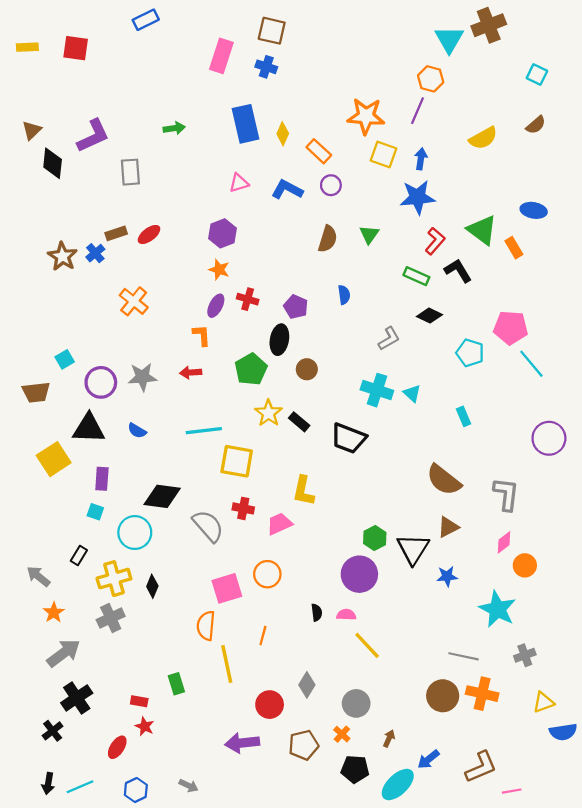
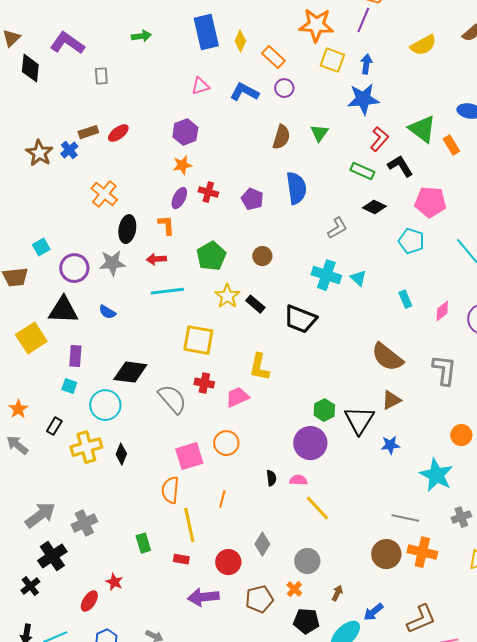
purple L-shape: (93, 136) -> (67, 43), turned -120
gray rectangle: (130, 172) -> (101, 76), size x0.7
orange star: (219, 270) -> (182, 165), turned -30
blue semicircle: (344, 295) -> (296, 188), size x1.8
pink pentagon: (511, 328) -> (430, 202), moved
black ellipse: (279, 340) -> (127, 229), moved
cyan line: (204, 431) -> (167, 291), moved
pink diamond: (504, 542) -> (442, 311), moved
orange star: (54, 613) -> (18, 409), moved
gray cross: (111, 618) -> (84, 523), moved
red rectangle: (139, 701) -> (181, 559), moved

